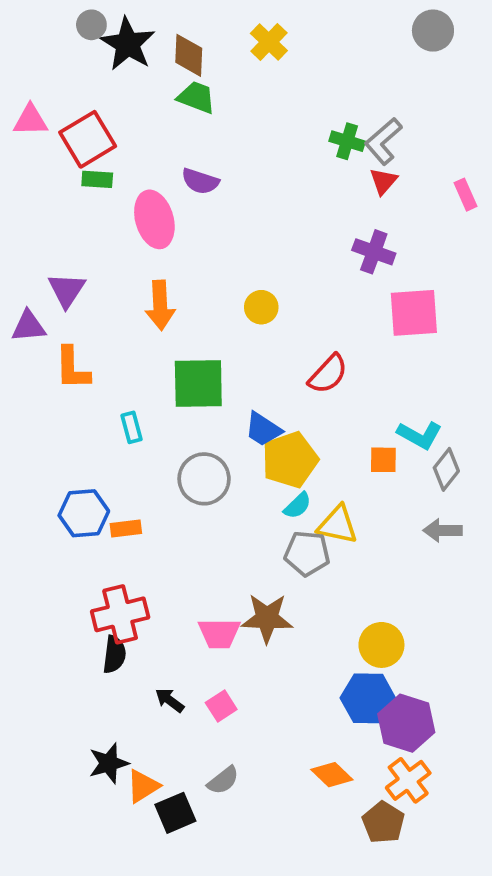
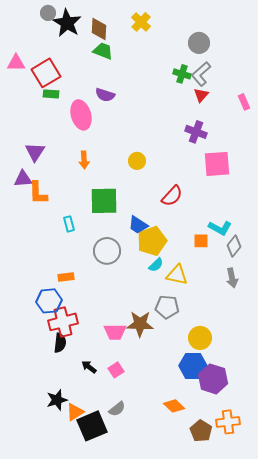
gray circle: (433, 31) -> (199, 43), moved
orange arrow: (160, 305) -> (84, 160), size x0.7
purple triangle: (28, 326) -> (23, 179), moved
blue hexagon: (84, 513) -> (49, 301), moved
gray arrow: (443, 530) -> (232, 278), turned -102
gray pentagon: (307, 553) -> (167, 307), moved
orange cross: (408, 780) -> (228, 422), moved, turned 30
black square: (175, 813) -> (92, 426), size x1.4

